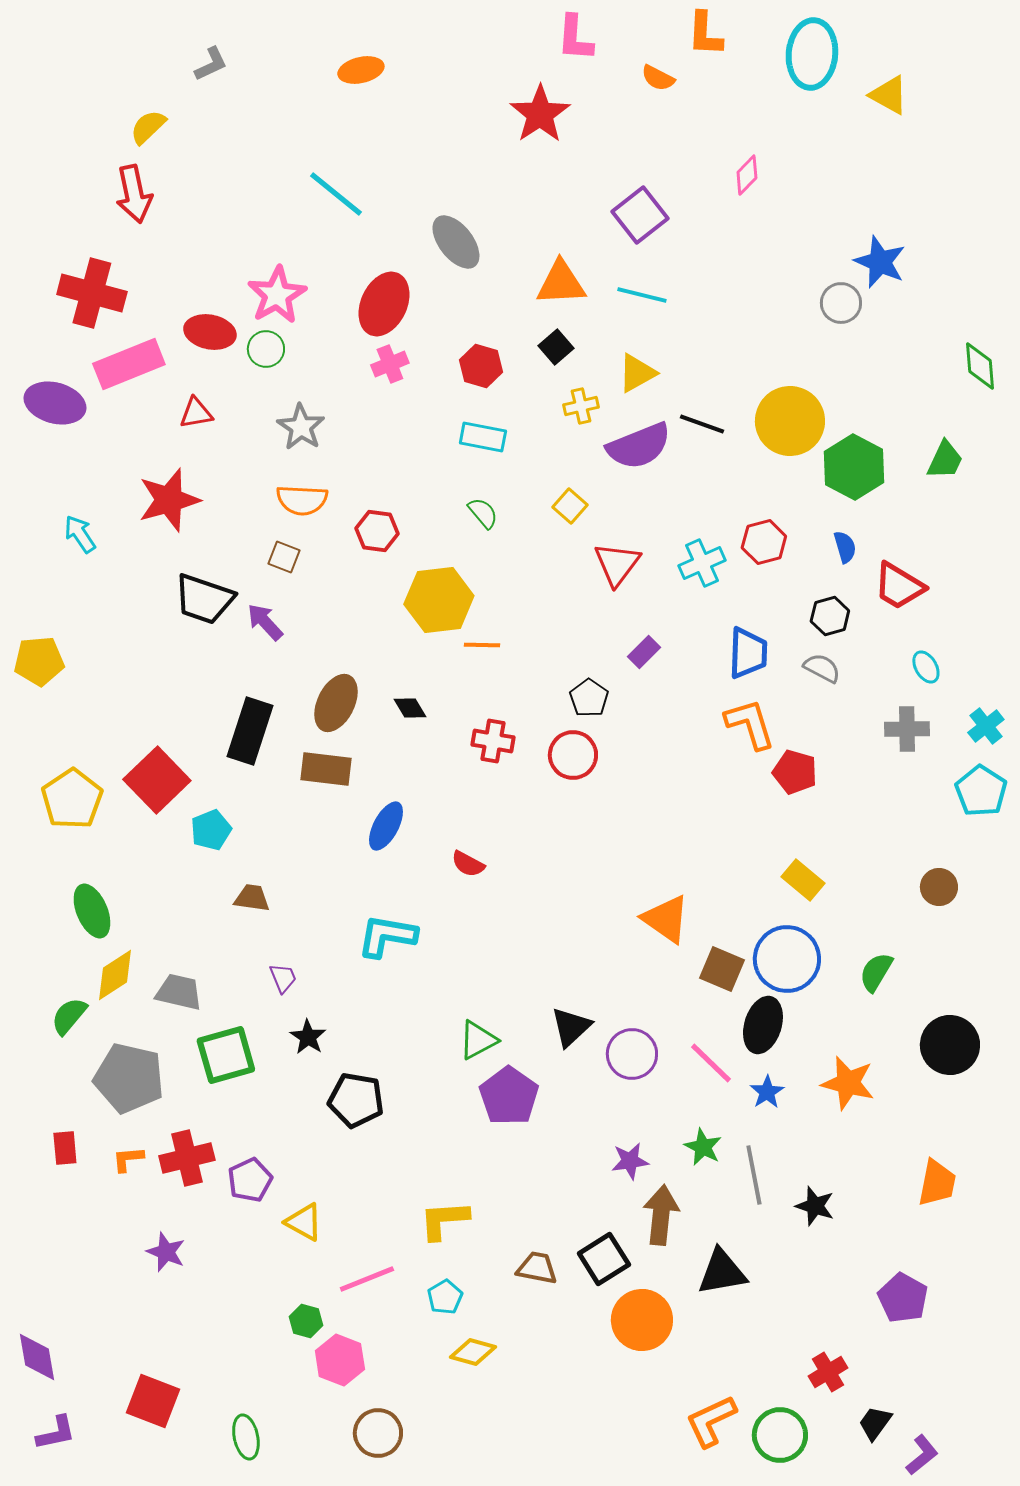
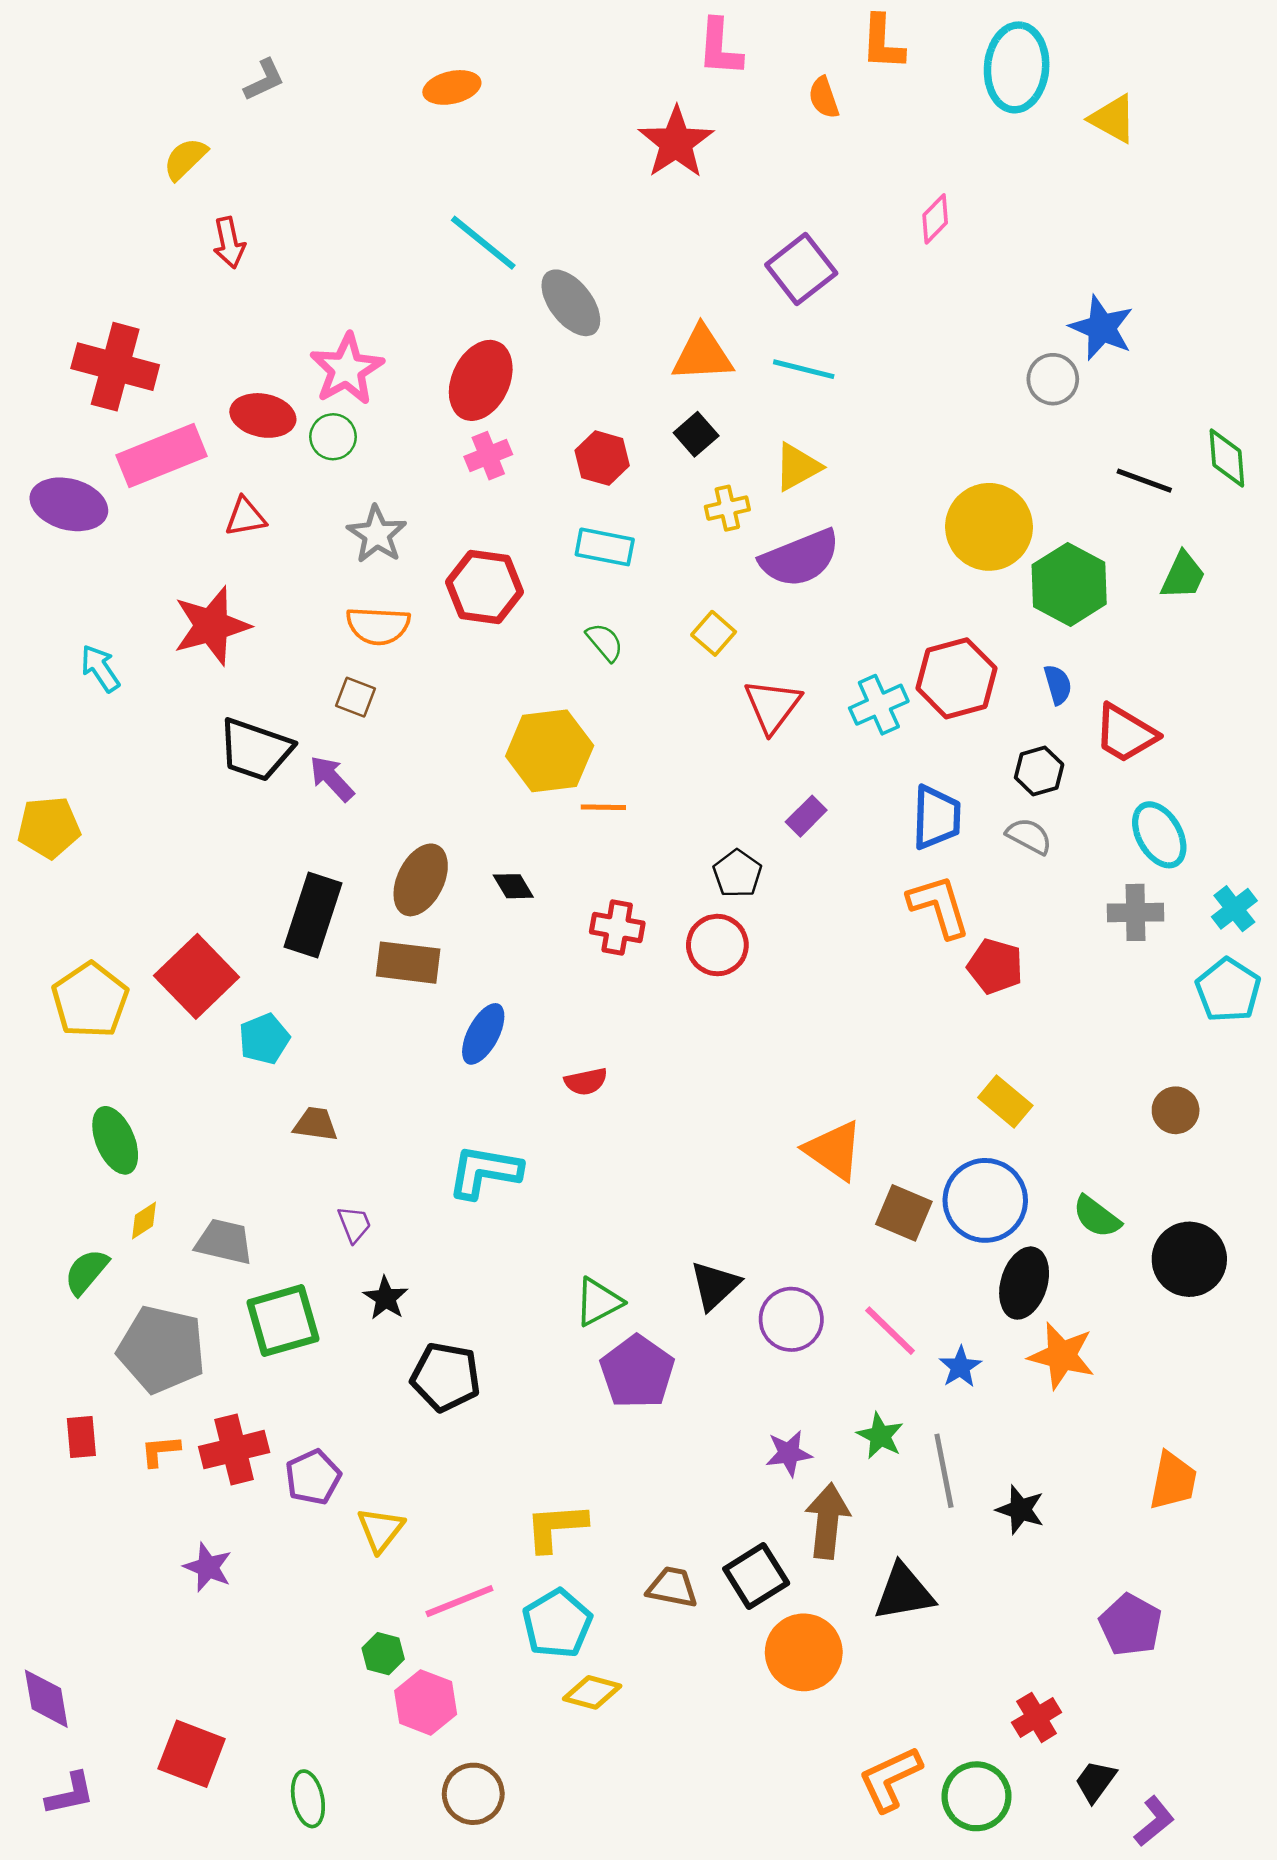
orange semicircle: (658, 78) -> (824, 97), turned 44
red arrow: (134, 194) -> (229, 243), moved, size x0.7
cyan line: (336, 194) -> (483, 243), moved
black line: (702, 424) -> (1144, 481), moved
red hexagon: (377, 531) -> (484, 587), moved, size x1.4
red hexagon: (764, 542) -> (956, 678), size x1.4
cyan ellipse: (926, 667) -> (1159, 835), size x1.6
red semicircle: (468, 864) -> (586, 1081), turned -40
green semicircle: (876, 972) -> (1097, 1217), turned -84
yellow diamond: (115, 975) -> (144, 1220), size x0.6
black ellipse: (763, 1025) -> (1024, 1283), moved
black circle: (950, 1045) -> (1189, 1259), moved
yellow triangle: (304, 1222) -> (381, 1530), turned 39
cyan pentagon: (445, 1297) -> (557, 1624), size x1.6

